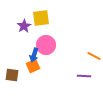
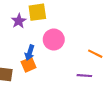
pink circle: (46, 45) -> (54, 40), moved

